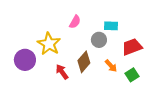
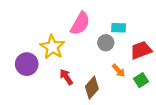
pink semicircle: (75, 22) -> (80, 23), size x1.6
brown diamond: (84, 62) -> (92, 88), moved

